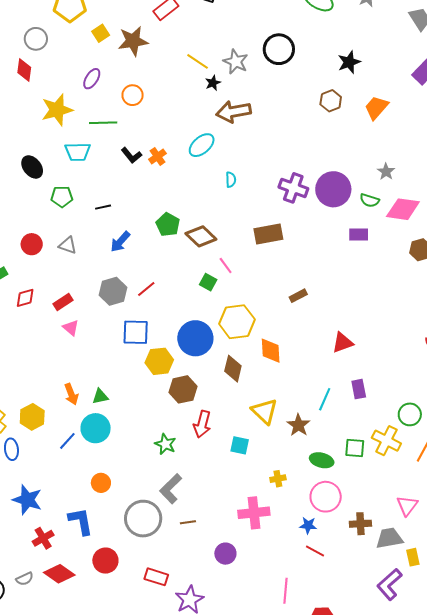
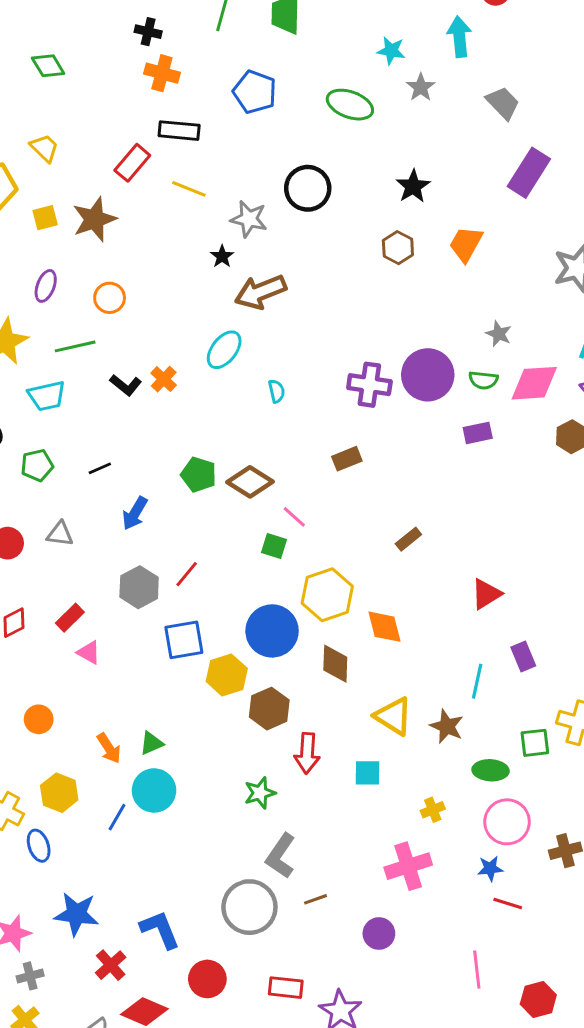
yellow square: (101, 33) -> (45, 218), turned 30
yellow line: (198, 61) -> (189, 189), moved
brown rectangle: (268, 234) -> (347, 459), size x0.7
green star: (165, 444) -> (260, 793), turned -30
orange circle: (101, 483) -> (39, 719), moved

